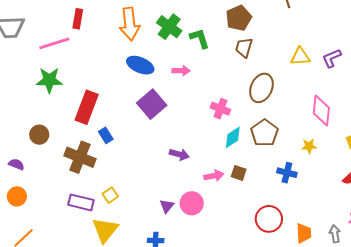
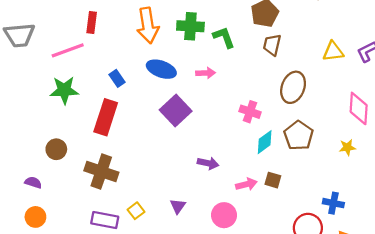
green cross: (169, 27) -> (190, 26), turned -30
blue rectangle: (106, 135) -> (117, 78), moved
blue cross: (287, 173) -> (333, 203), moved
purple triangle: (167, 206) -> (178, 206), moved

